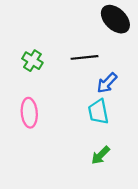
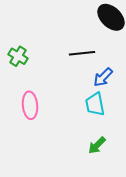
green cross: (32, 61) -> (18, 56), moved

